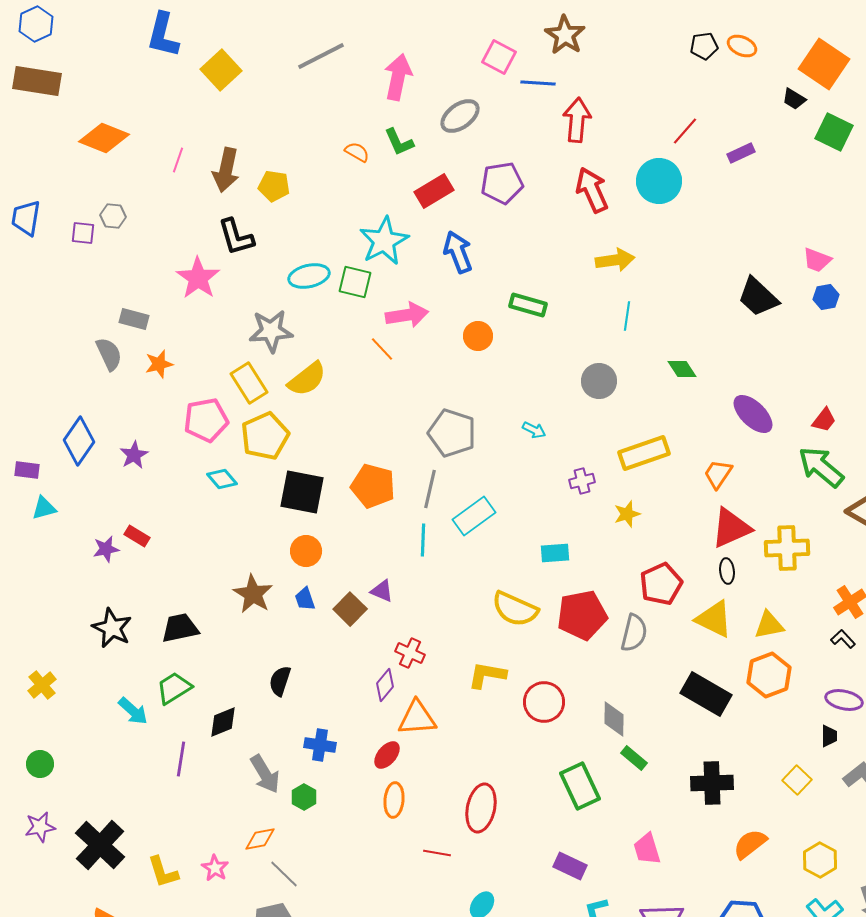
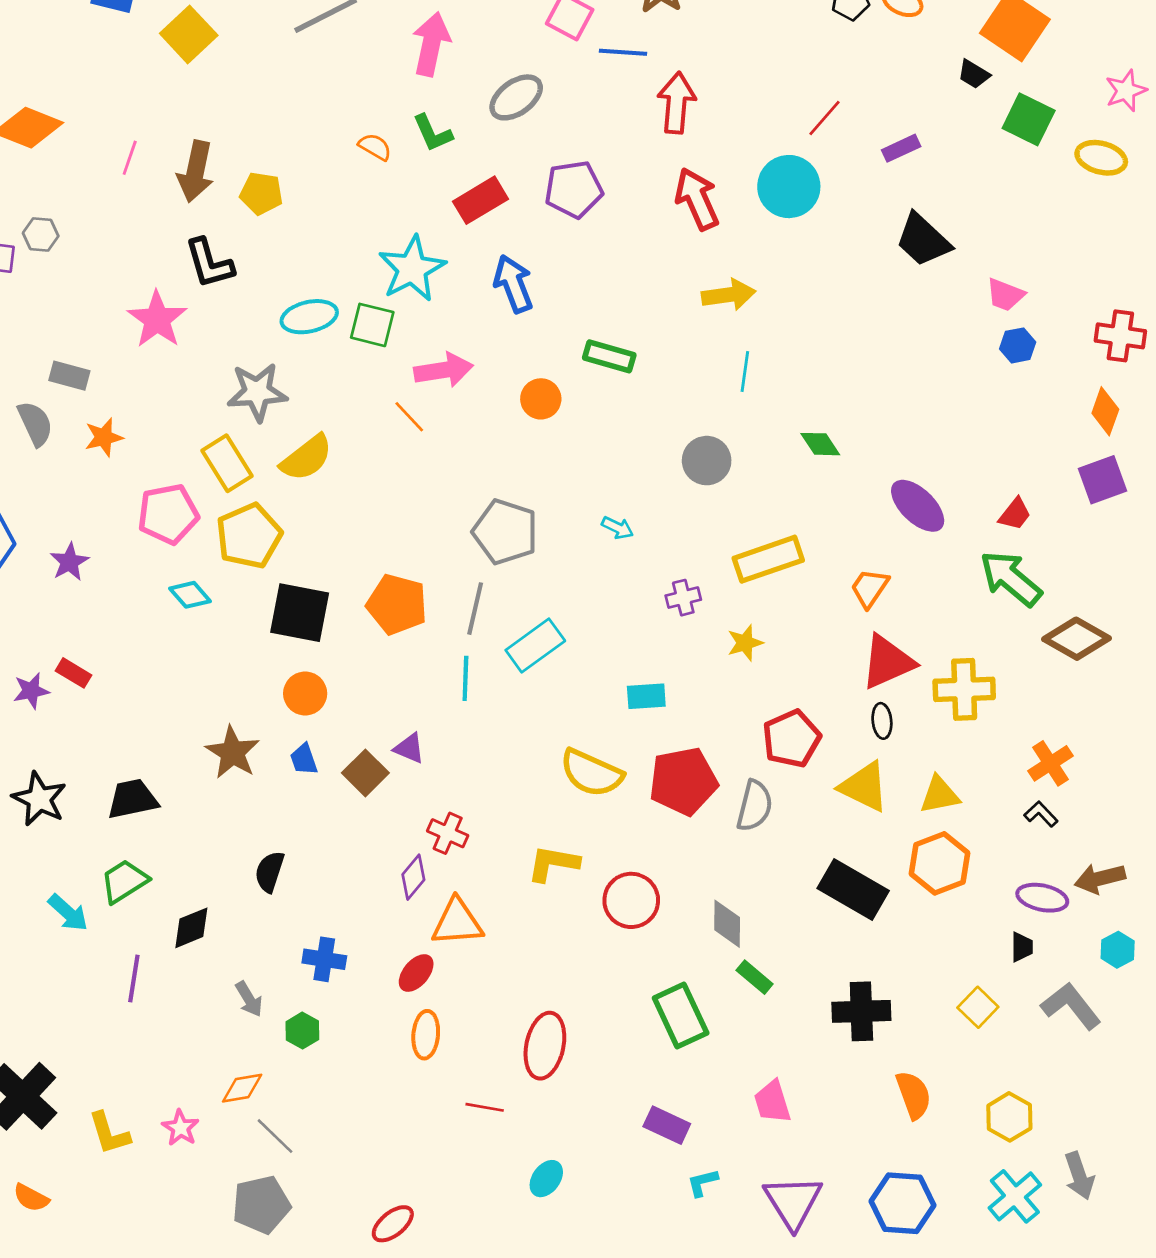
black trapezoid: (758, 297) -> (923, 240), moved
gray arrow: (265, 774) -> (249, 999), size x0.7
orange semicircle: (750, 844) -> (913, 1095), turned 108

